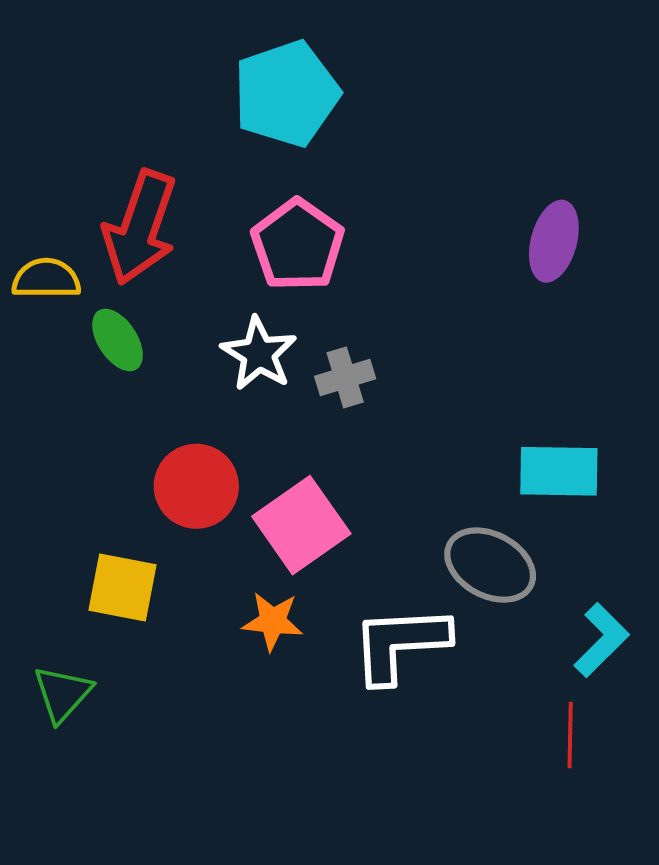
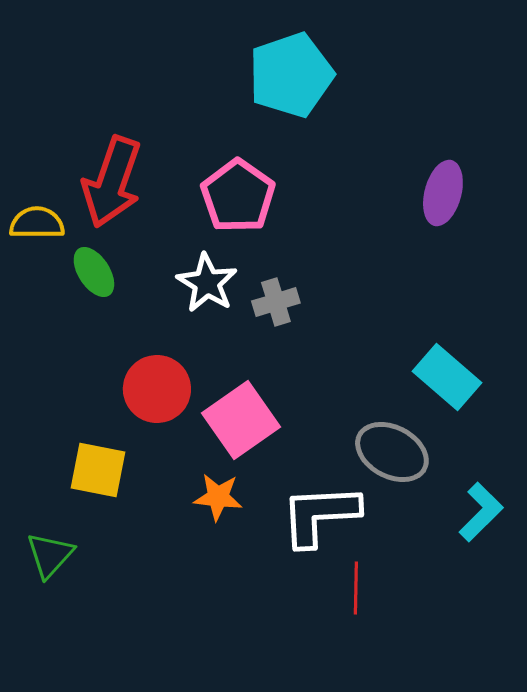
cyan pentagon: (286, 94) -> (291, 75), moved
cyan rectangle: (559, 471) -> (447, 377), turned 40
red line: (570, 735) -> (356, 588), moved

